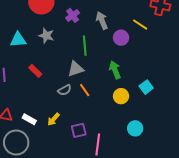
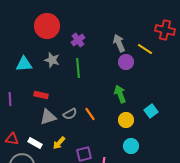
gray arrow: (102, 20) -> (119, 43), moved
green line: (85, 46) -> (78, 68), moved
gray triangle: (76, 69) -> (48, 117), moved
red rectangle: (35, 71) -> (41, 95), turned -32
cyan circle: (135, 128) -> (131, 146), moved

